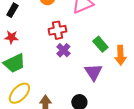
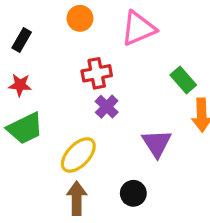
green rectangle: (100, 44) -> (183, 80), moved
yellow ellipse: (19, 93) -> (78, 155), moved

